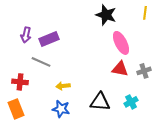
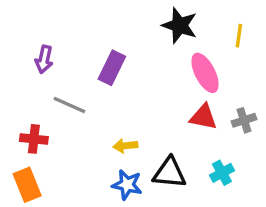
yellow line: (145, 13) -> (239, 36), moved
purple rectangle: (49, 39) -> (112, 68), moved, turned -42
yellow arrow: (63, 86) -> (125, 146), moved
blue star: (61, 109) -> (127, 185), moved

